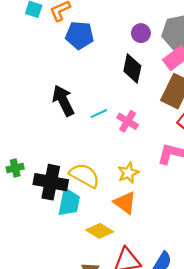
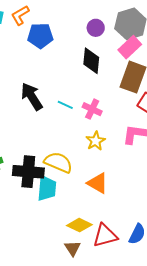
cyan line: (99, 114) -> (65, 105), turned 56
yellow star: (128, 173) -> (96, 141), moved
yellow diamond: (100, 231) -> (79, 225), moved

